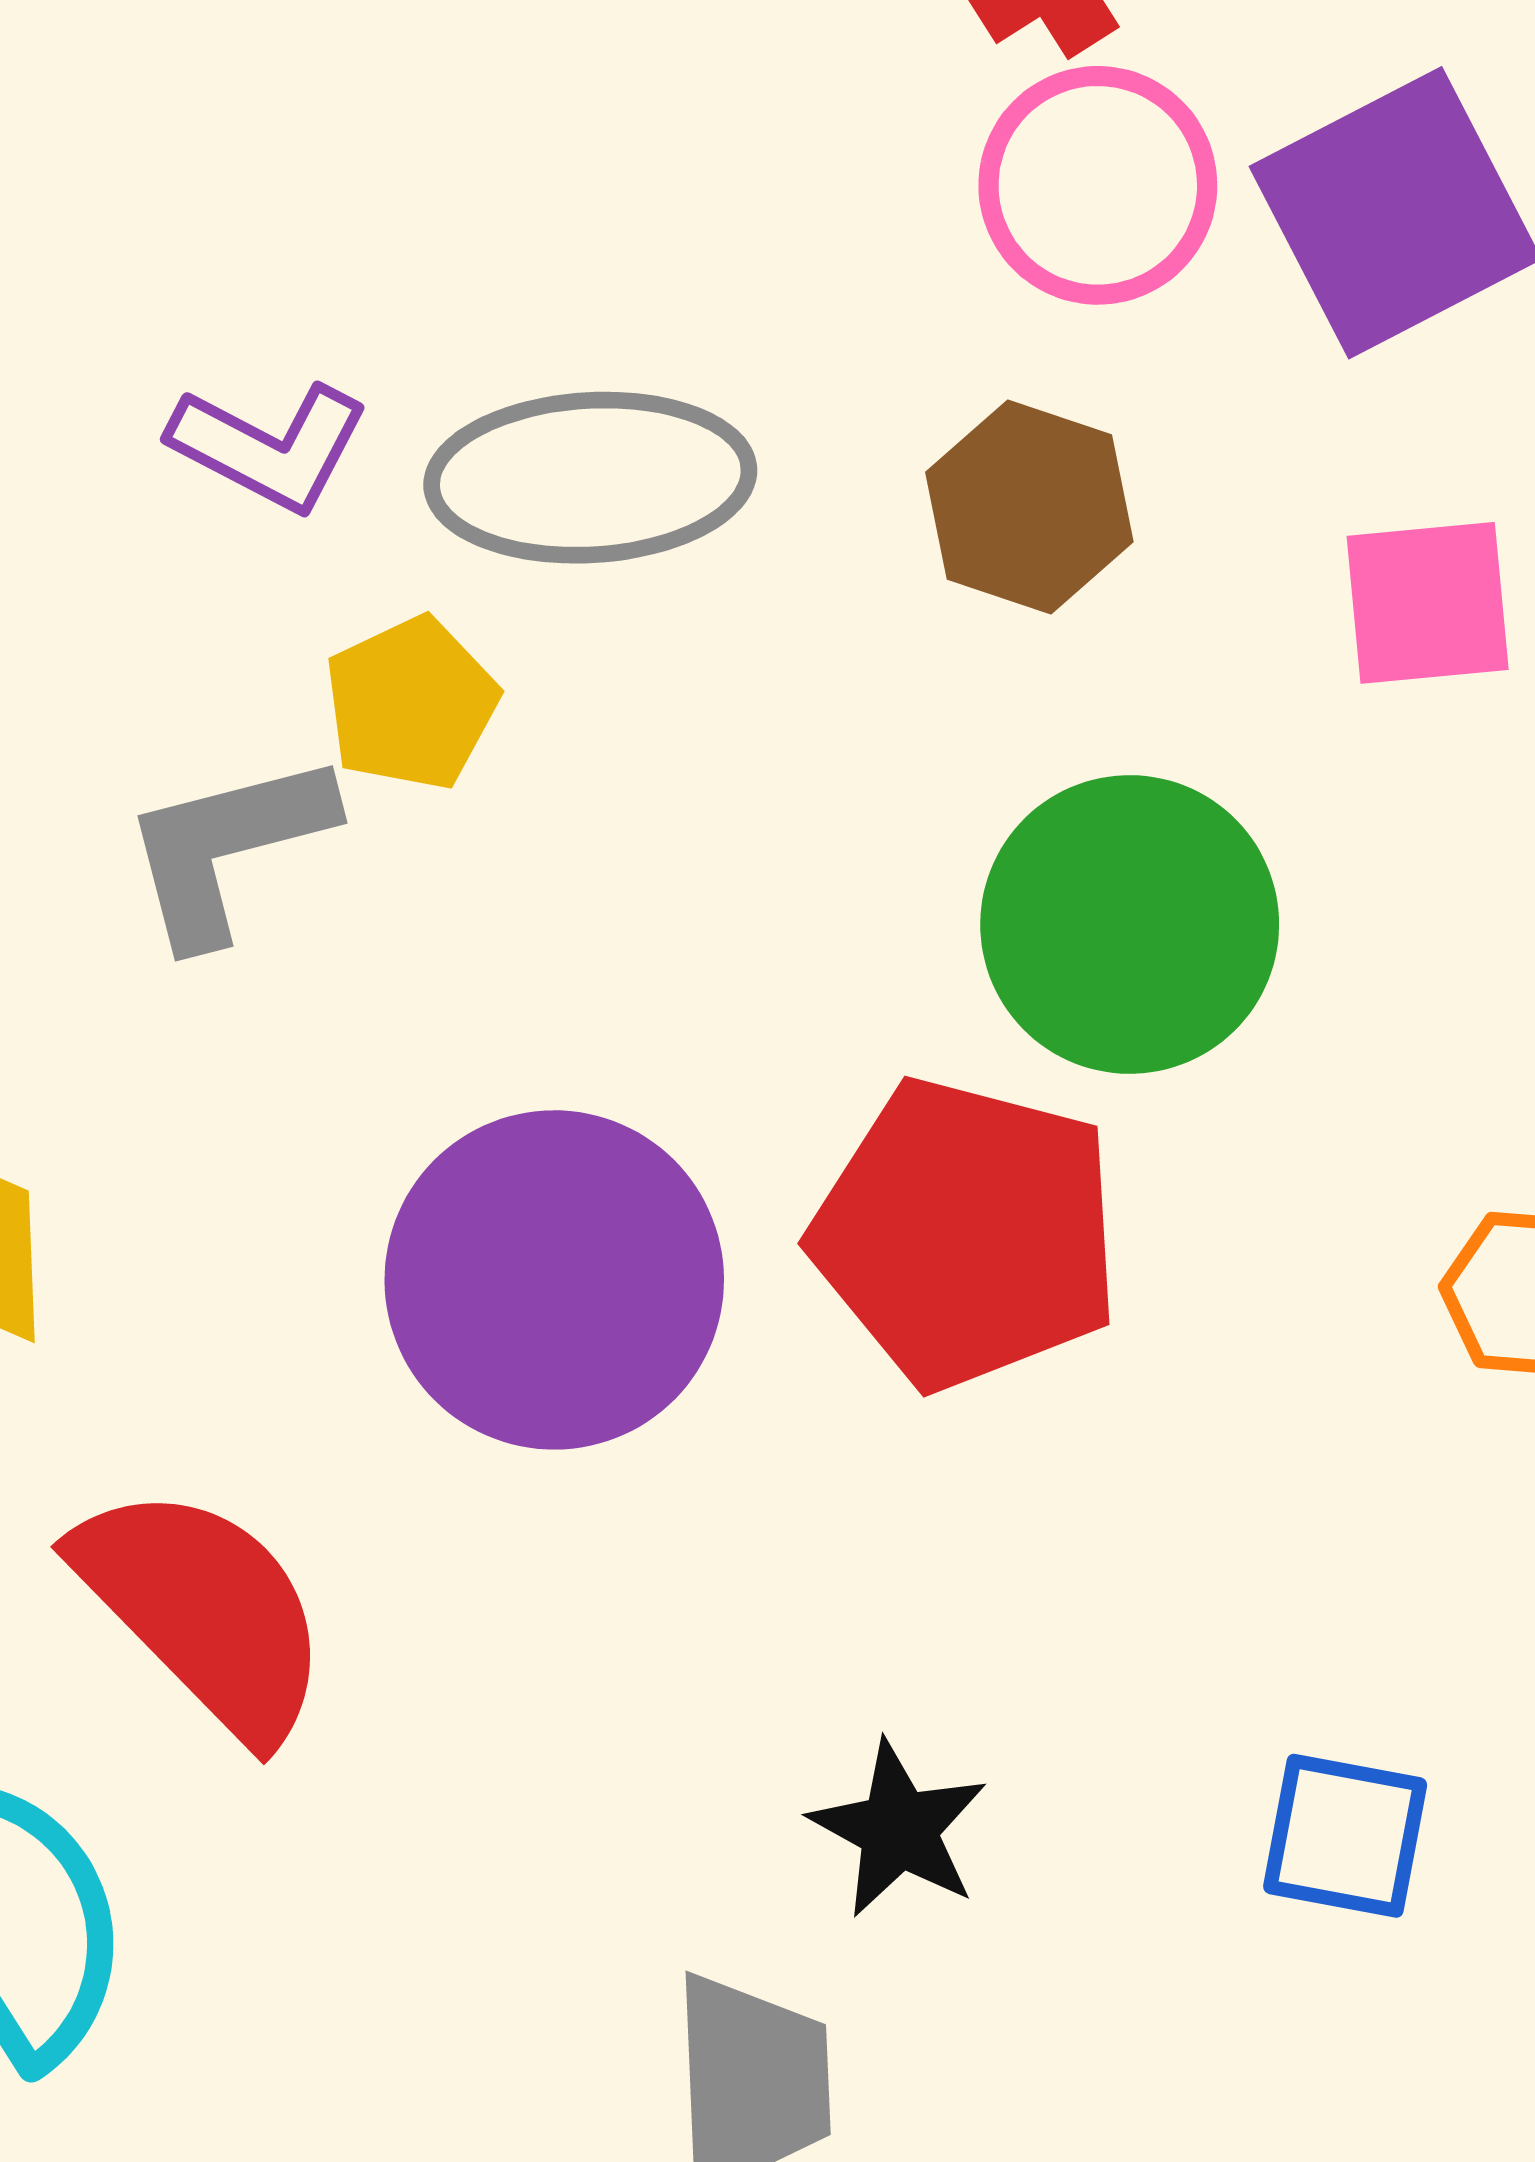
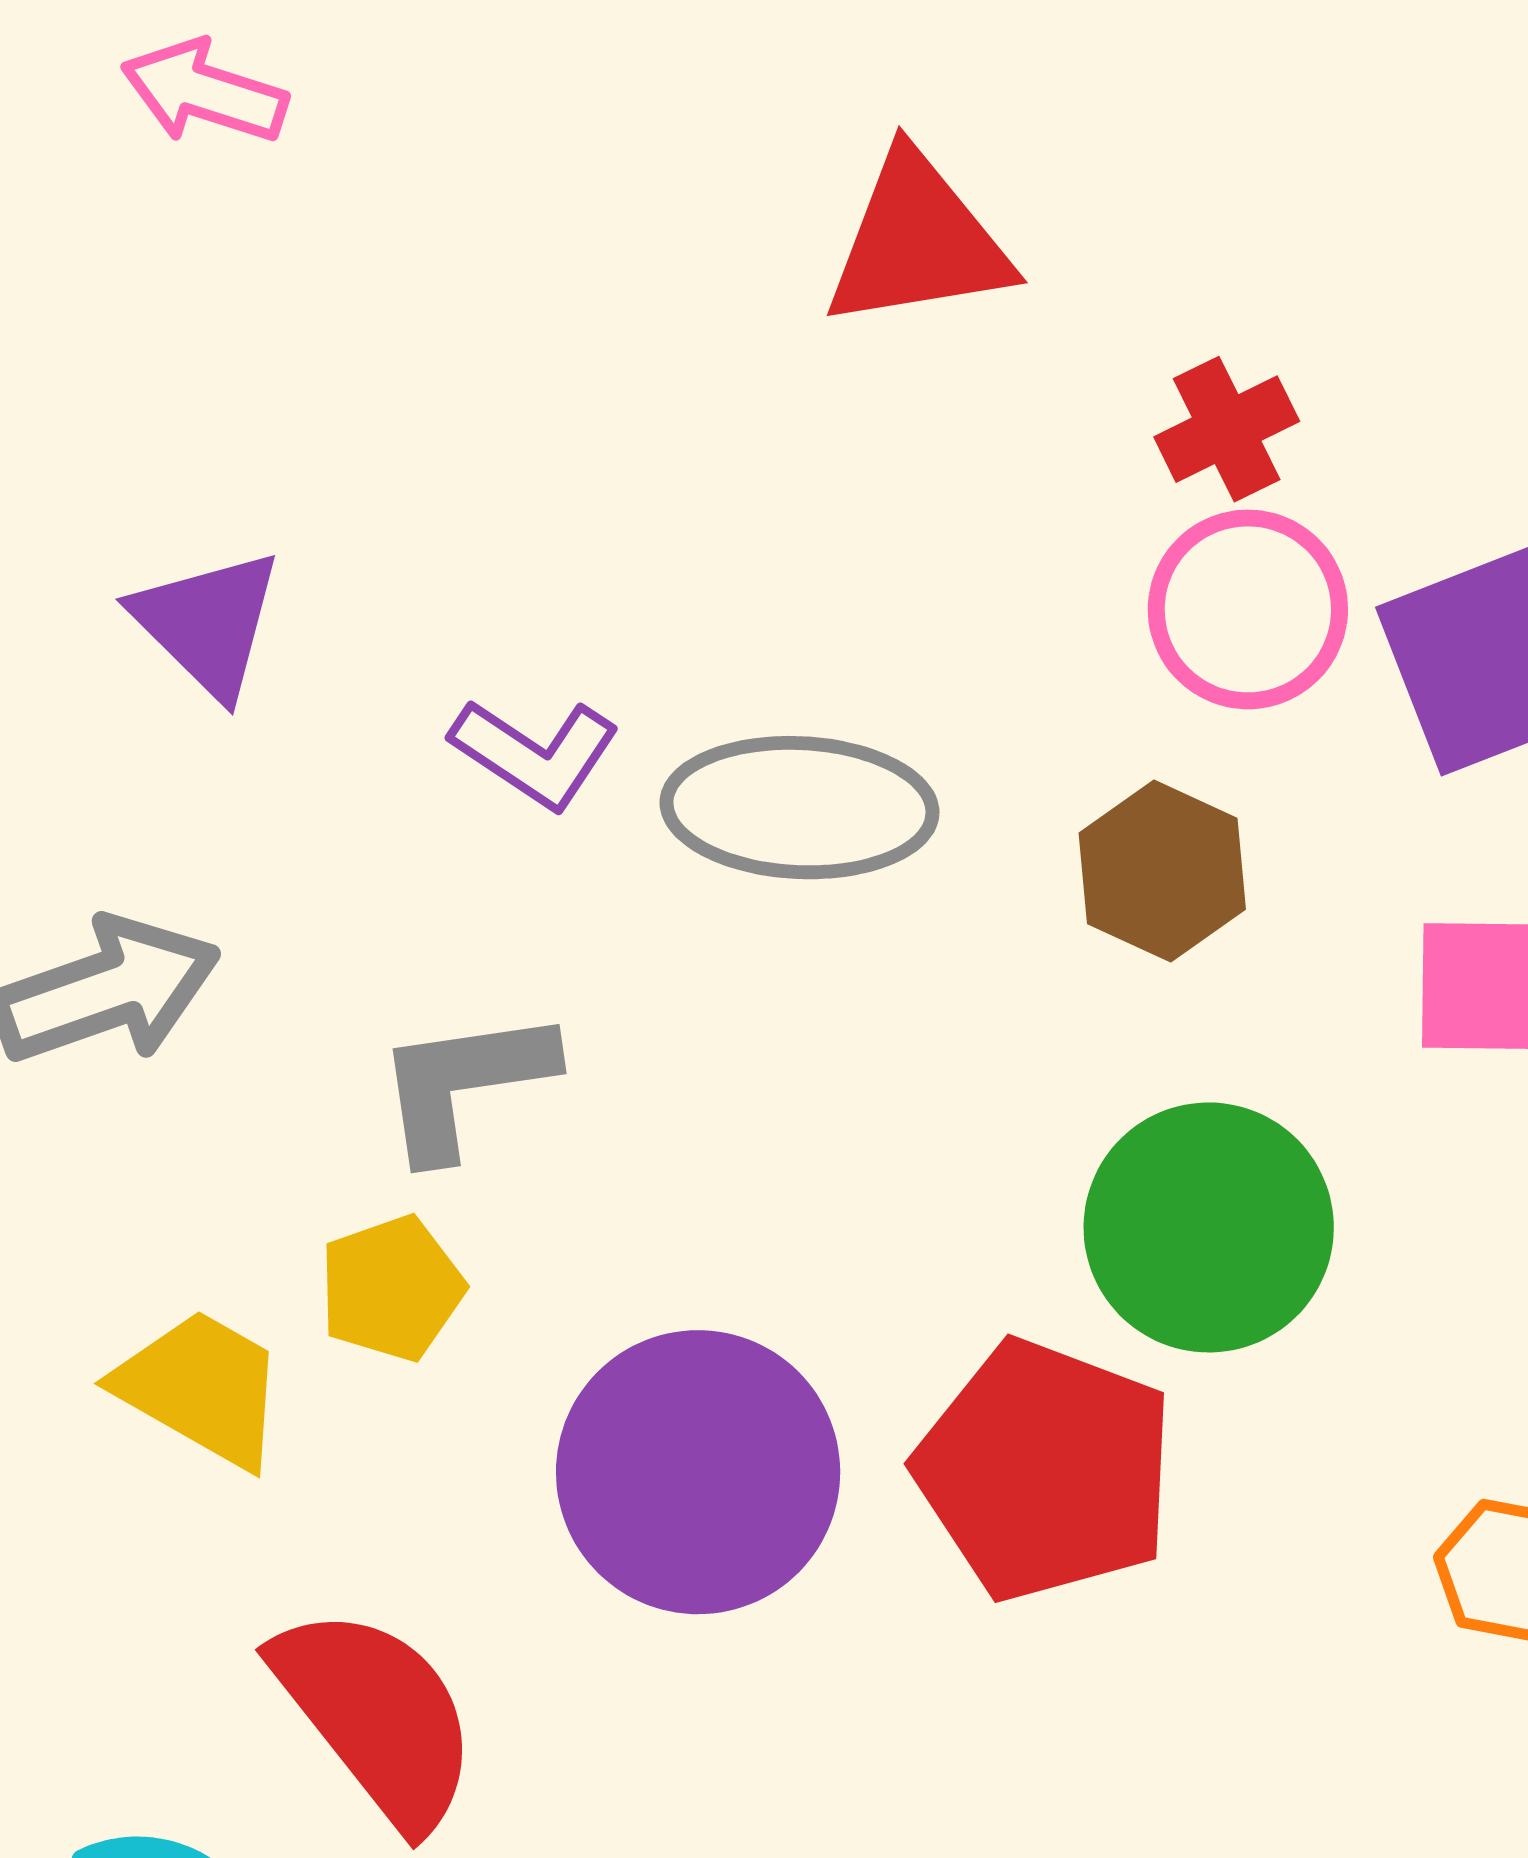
yellow pentagon: (411, 703) -> (391, 1288), moved

